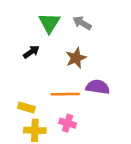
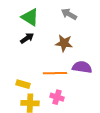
green triangle: (49, 23) -> (30, 17), moved, turned -30
brown star: (76, 58) -> (64, 43), turned 30

